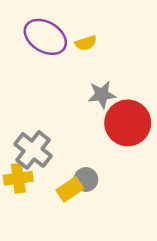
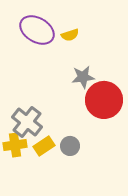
yellow rectangle: (70, 189) -> (44, 146), moved

